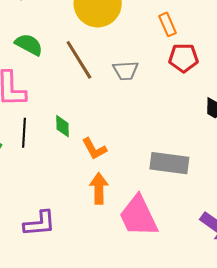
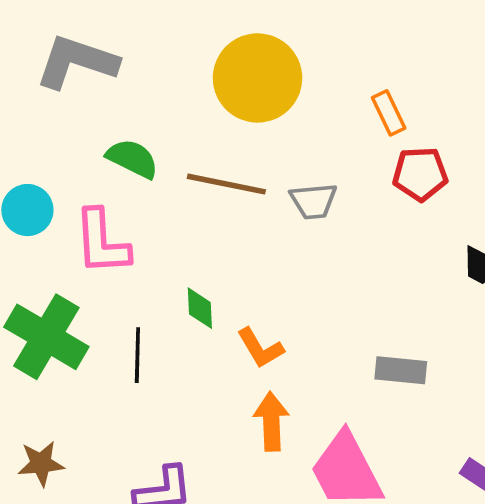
brown line: (79, 60) -> (226, 184), turned -45
black line: (24, 133) -> (137, 355), moved
gray rectangle: (169, 163) -> (401, 370), size x0.7

